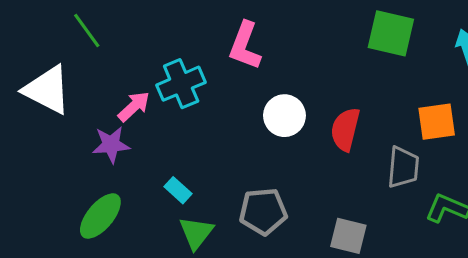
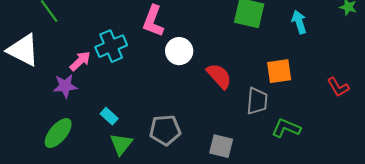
white circle: (284, 116) -> (179, 51), moved
red semicircle: (345, 129) -> (219, 76), turned 124

